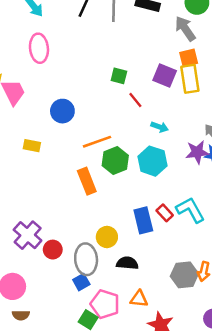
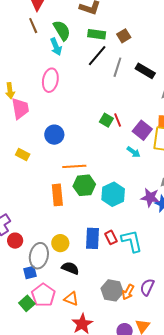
red line: (135, 100) -> (118, 120), moved
cyan arrow: (160, 127) -> (134, 152), moved

